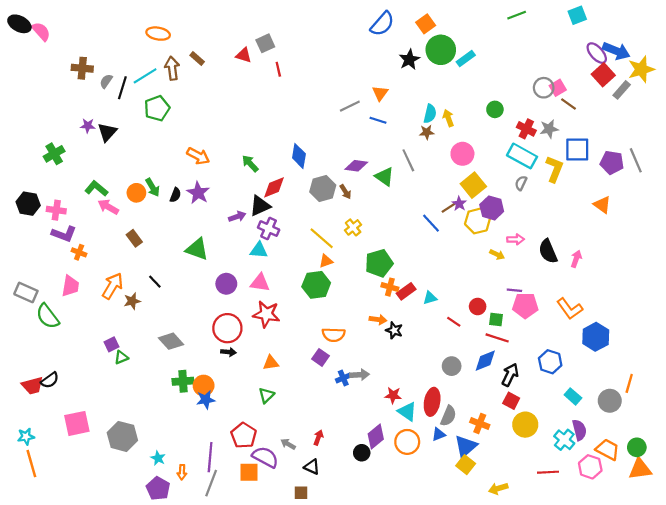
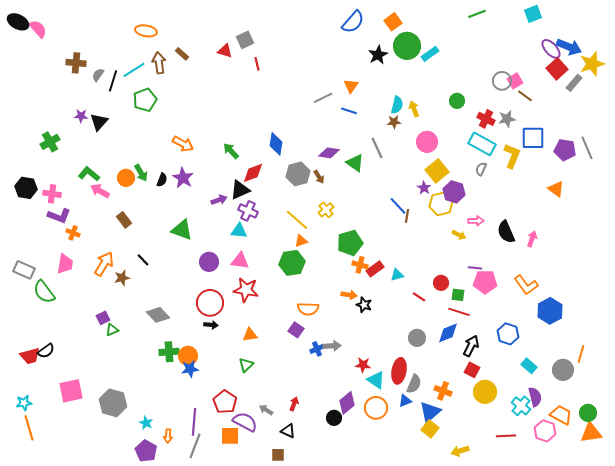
brown line: (448, 208) -> (407, 216), moved, turned -48

